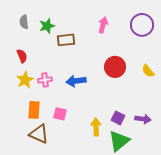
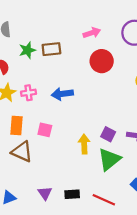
pink arrow: (103, 25) -> (92, 33), turned 56
green star: (47, 26) -> (27, 50), moved
red circle: (115, 67) -> (102, 61), moved

